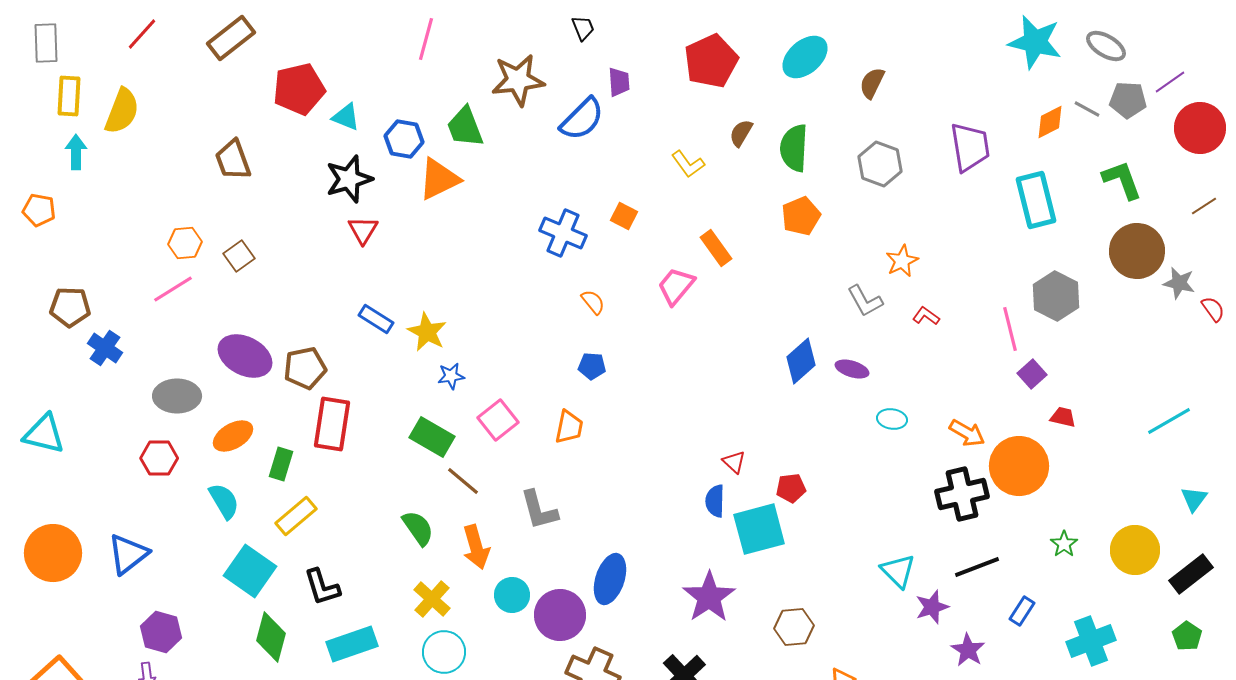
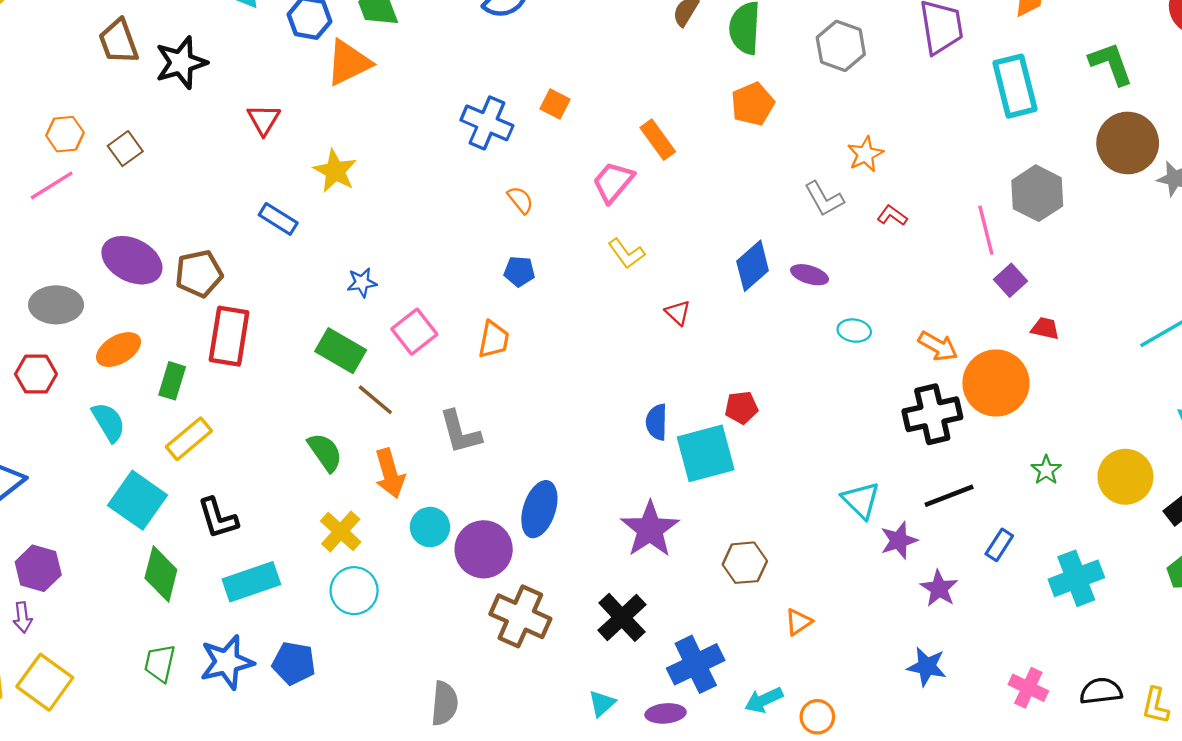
yellow L-shape: (688, 164) -> (626, 254), moved
black star: (349, 179) -> (181, 63), moved
yellow star: (427, 332) -> (335, 171), moved
red triangle: (734, 462) -> (678, 313), moved

